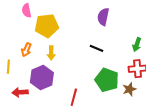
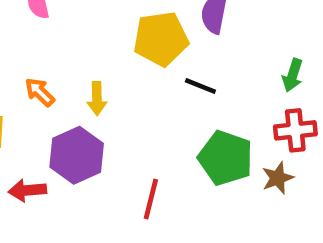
yellow pentagon: (47, 26) -> (161, 39), moved
orange arrow: (26, 50) -> (40, 92), turned 112

